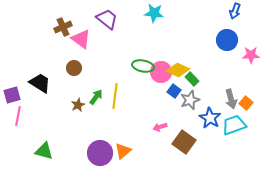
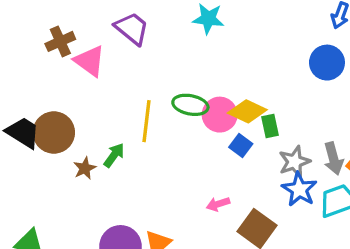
brown circle: (74, 68) -> (54, 132), moved, size x1.6
green rectangle: (192, 79) -> (270, 126), turned 32
yellow line: (115, 96) -> (146, 121), moved
gray star: (190, 100) -> (294, 162), moved

